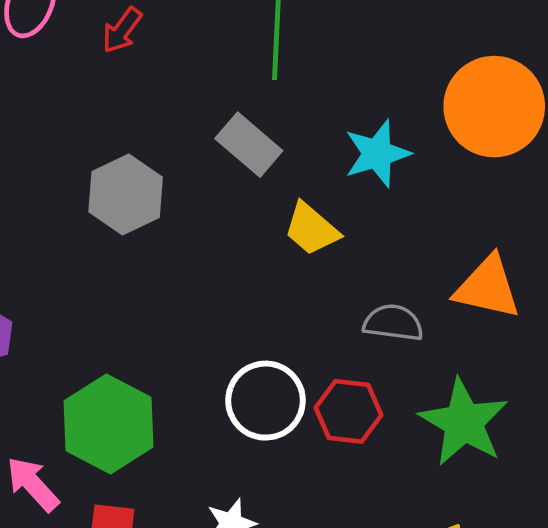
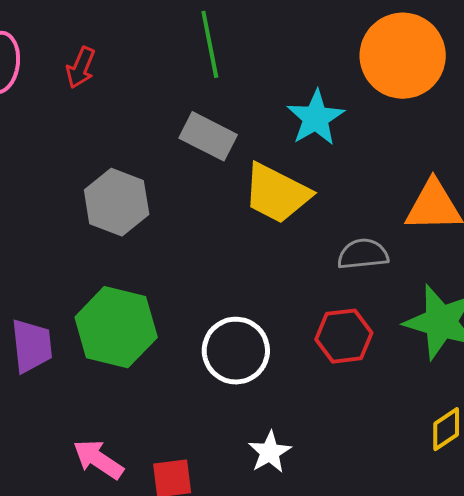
yellow trapezoid: (311, 229) -> (277, 193), size x1.4
white circle: (266, 401) -> (236, 351), moved
green hexagon: (109, 424) -> (116, 327), moved

